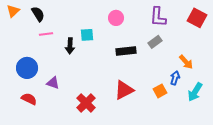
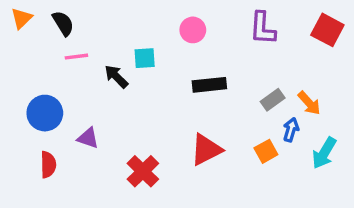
gray rectangle: (155, 42) -> (273, 100), moved
black arrow: (70, 46) -> (116, 76), turned 133
red semicircle: (29, 99) -> (48, 165), turned 63

